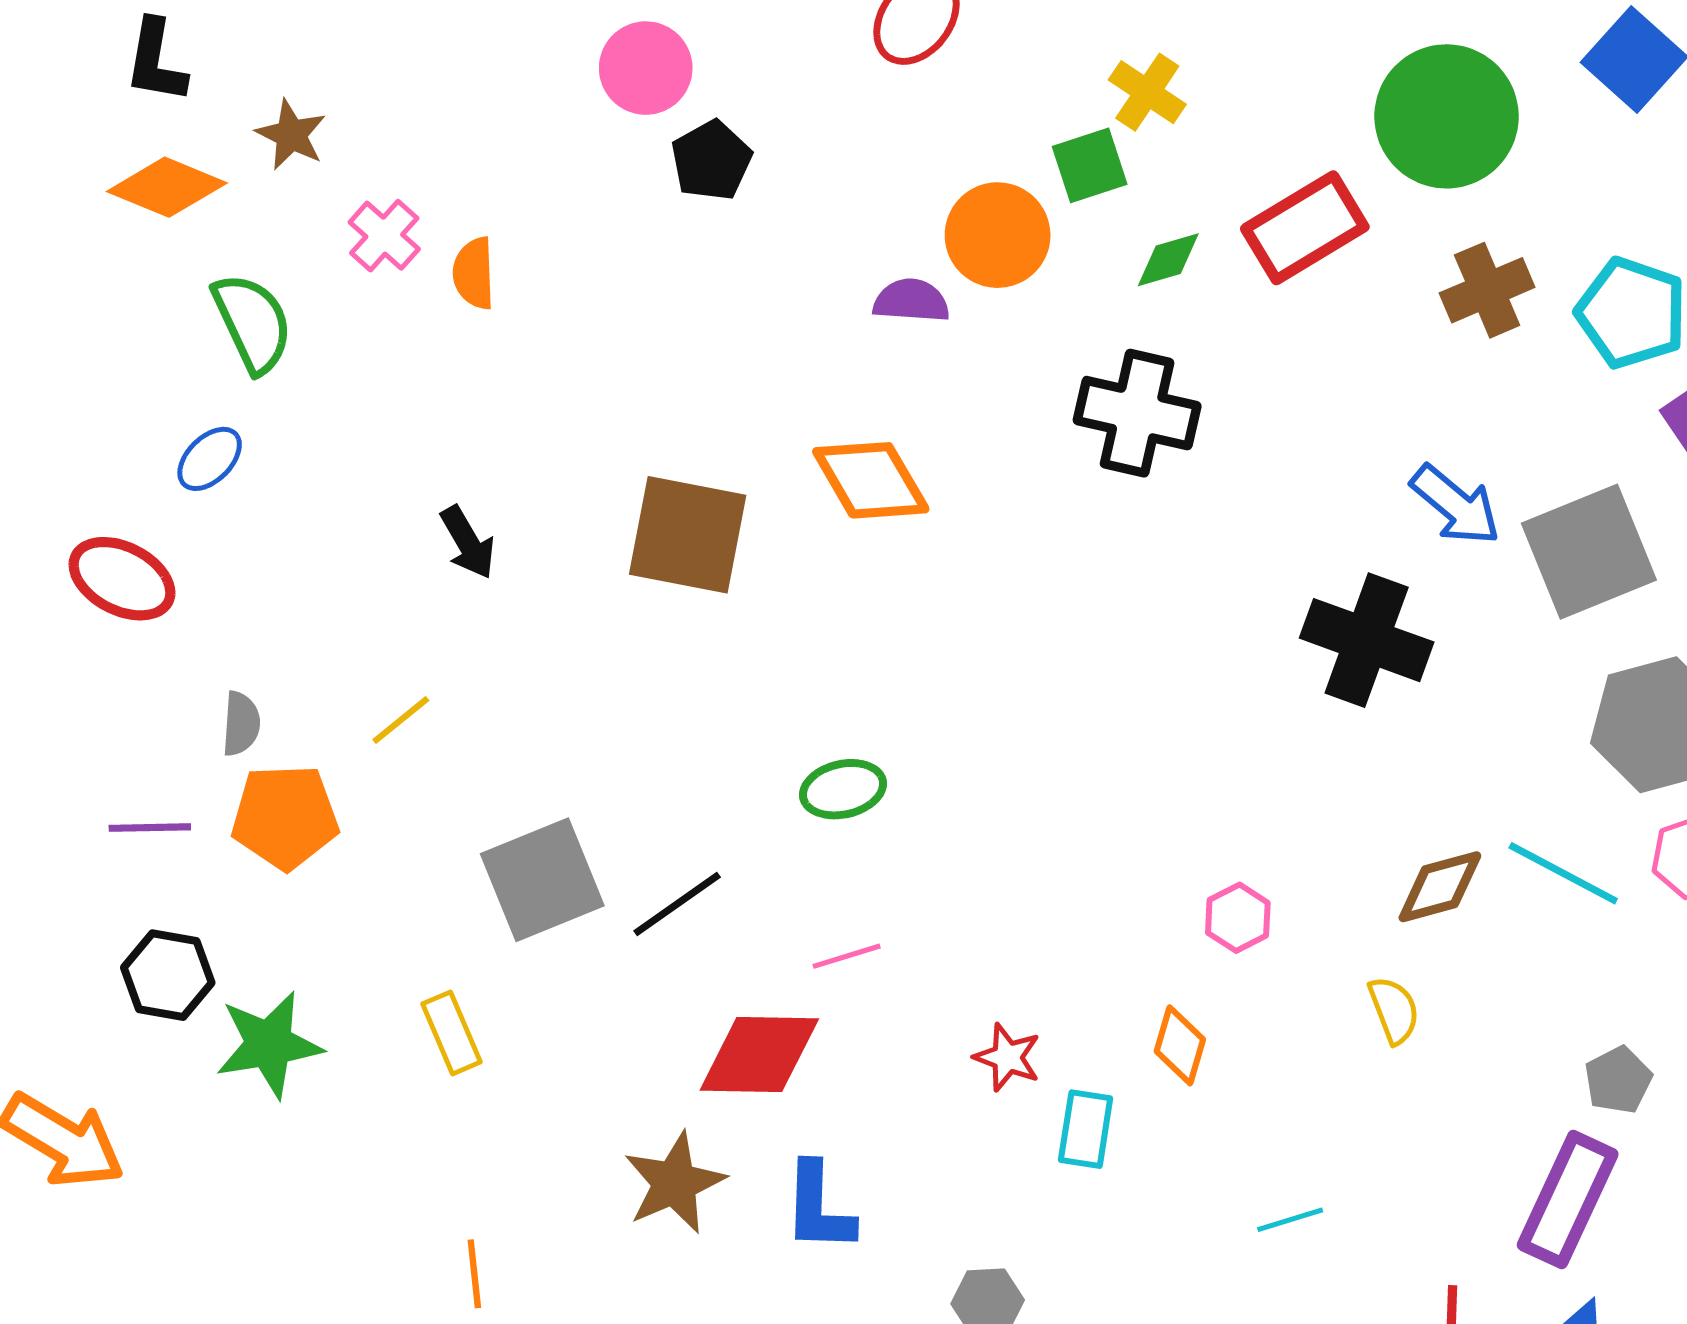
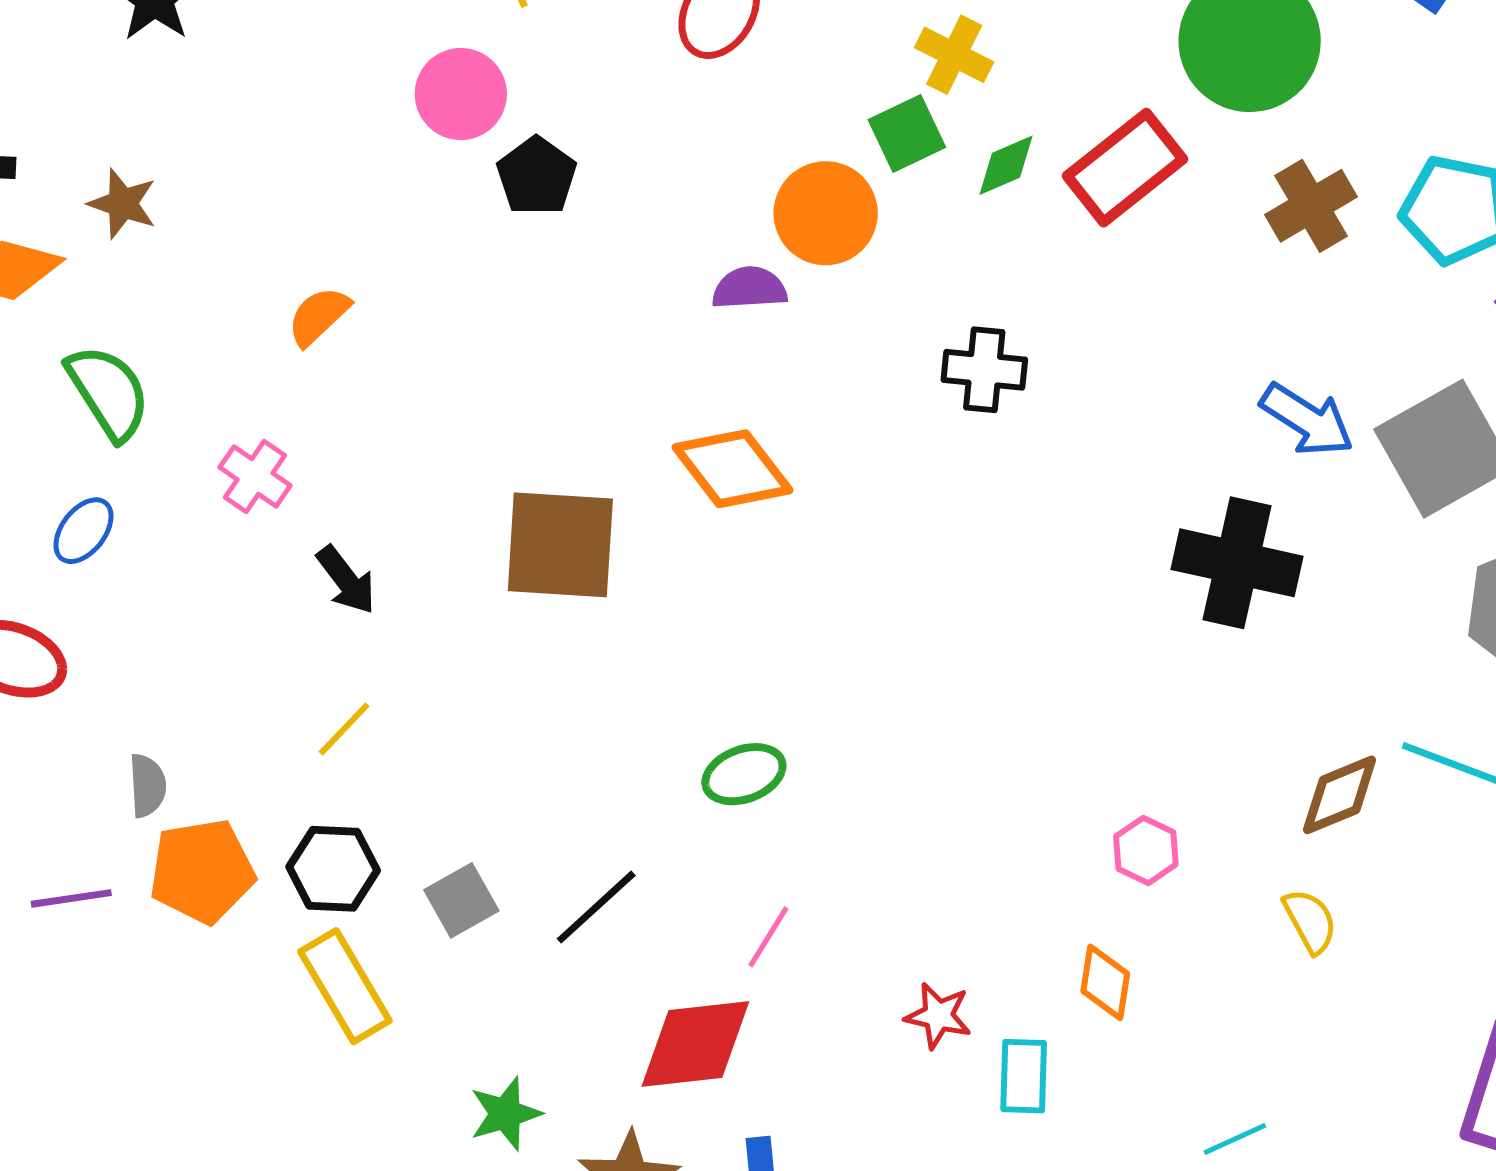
pink cross: (384, 236) -> (255, 476), moved
green diamond: (1168, 260) -> (1006, 165), moved
orange semicircle: (474, 273) -> (319, 316), turned 56
black cross: (1137, 413) -> (984, 370), size x0.7
yellow line: (401, 720) -> (344, 729), moved
gray square: (542, 880) -> (461, 900), size x0.6
pink line: (847, 956) -> (768, 937), turned -34
black hexagon: (168, 975) -> (333, 869), moved
yellow rectangle: (451, 1033) -> (345, 986), moved, size x1.4
green star: (269, 1044) -> (505, 1114), moved, size x0.7

